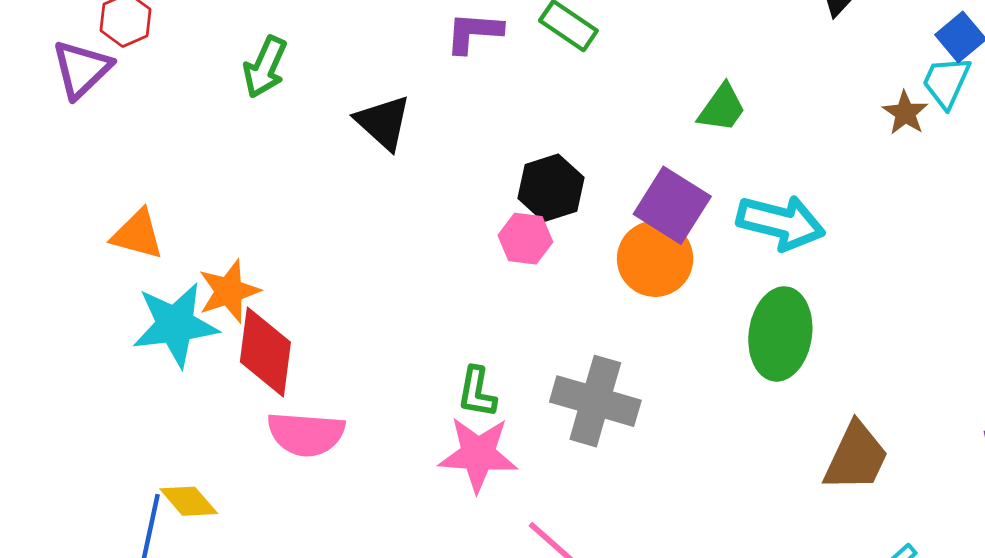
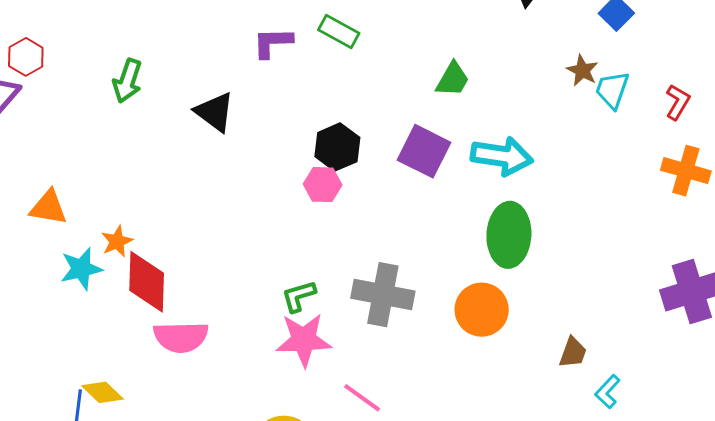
cyan trapezoid: (946, 82) -> (612, 90), moved
orange circle: (655, 259) -> (482, 310), moved
orange star: (229, 291) -> (117, 241), size x0.7
cyan star: (175, 325) -> (81, 269), size x0.7
green L-shape: (477, 392) -> (299, 296), turned 69
brown trapezoid: (856, 457) -> (573, 353), moved, size x0.6

